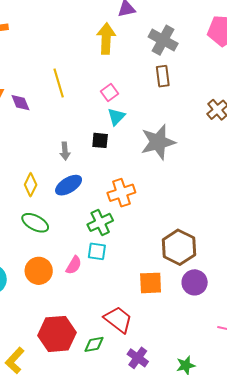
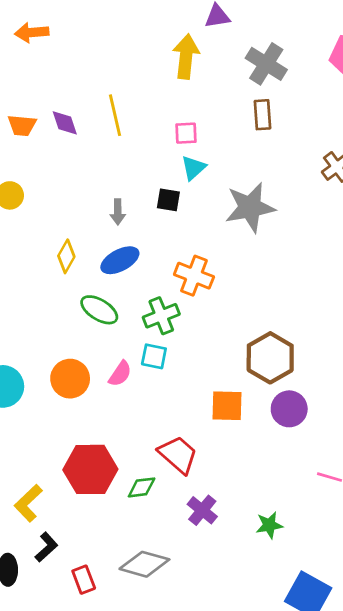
pink square: (110, 93) -> (186, 133), turned 30
purple diamond: (20, 103) -> (65, 123), moved
orange cross: (121, 193) -> (194, 276), turned 36
green ellipse: (35, 223) -> (99, 310), moved

